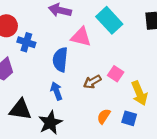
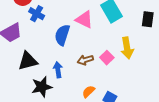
blue arrow: (56, 91) -> (58, 70), moved
yellow arrow: (139, 93) -> (127, 48), moved
black triangle: (20, 110) -> (28, 61), moved, turned -35

